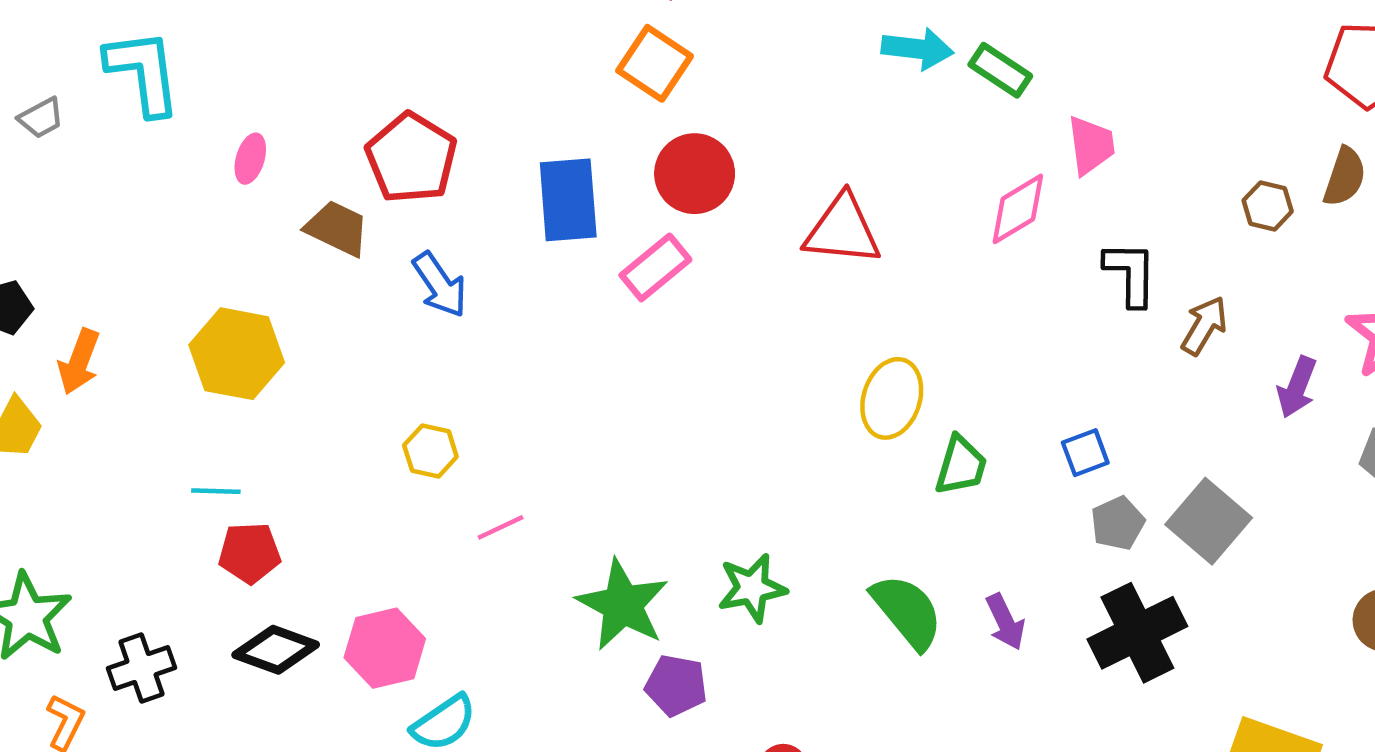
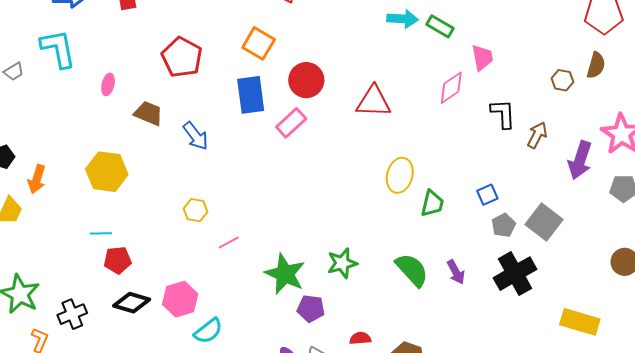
orange square: (655, 63) -> (259, 43), moved
red pentagon: (411, 158) -> (182, 57), moved
purple arrow: (1297, 387) -> (580, 160), size x1.4

